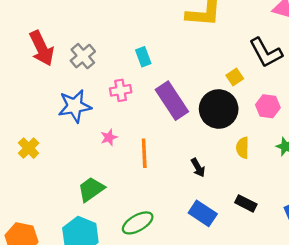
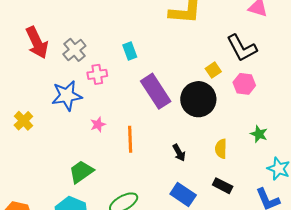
pink cross: (121, 90) -> (97, 74), moved
pink hexagon: (268, 106) -> (244, 84), moved
yellow cross: (29, 148) -> (23, 121), moved
yellow semicircle: (243, 148) -> (221, 149), moved

